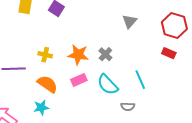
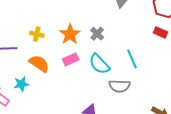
orange star: (78, 55) -> (70, 34), turned 30
gray semicircle: (128, 107) -> (119, 86), size x1.5
cyan star: (41, 108) -> (21, 84), moved

